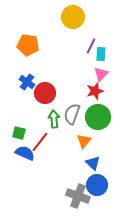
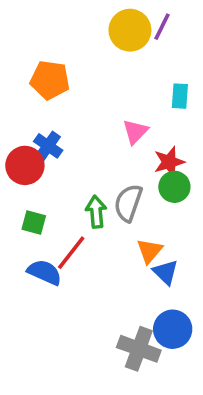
purple line: (91, 46) -> (162, 27), moved
pink triangle: (101, 74) -> (135, 132), moved
red circle: (45, 93) -> (25, 165), moved
green circle: (98, 117) -> (174, 187), moved, size x0.7
green square: (19, 133) -> (34, 222), moved
blue triangle: (93, 163) -> (166, 272), moved

